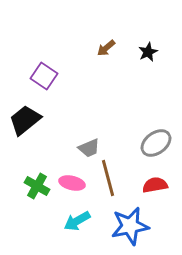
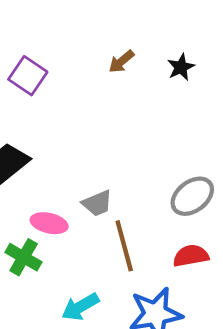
purple square: (44, 76) -> (28, 76), moved
pink ellipse: (72, 183) -> (49, 223), moved

